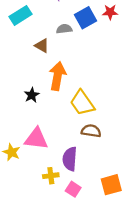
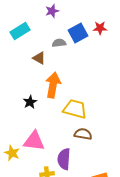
yellow trapezoid: (82, 103) -> (75, 109), turned 140

